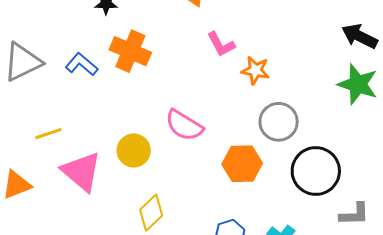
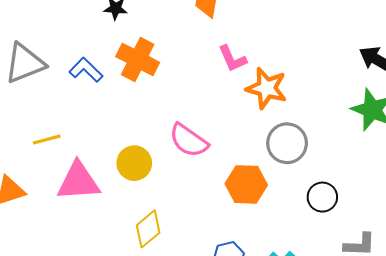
orange star: (255, 70) -> (267, 88), size x1.4
black circle: (316, 171) -> (322, 197), size x0.6
pink triangle: (81, 172) -> (78, 181), turned -48

